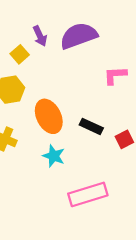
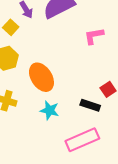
black rectangle: (91, 126) -> (90, 105), moved

